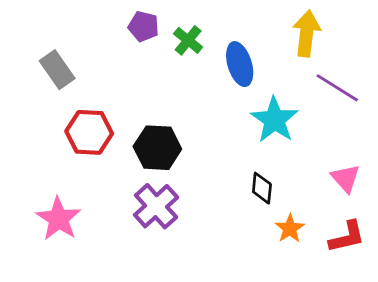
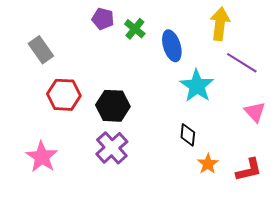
pink triangle: (346, 178) -> (255, 112), moved

